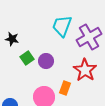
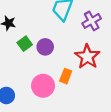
purple cross: (89, 37) -> (92, 21), size x0.7

